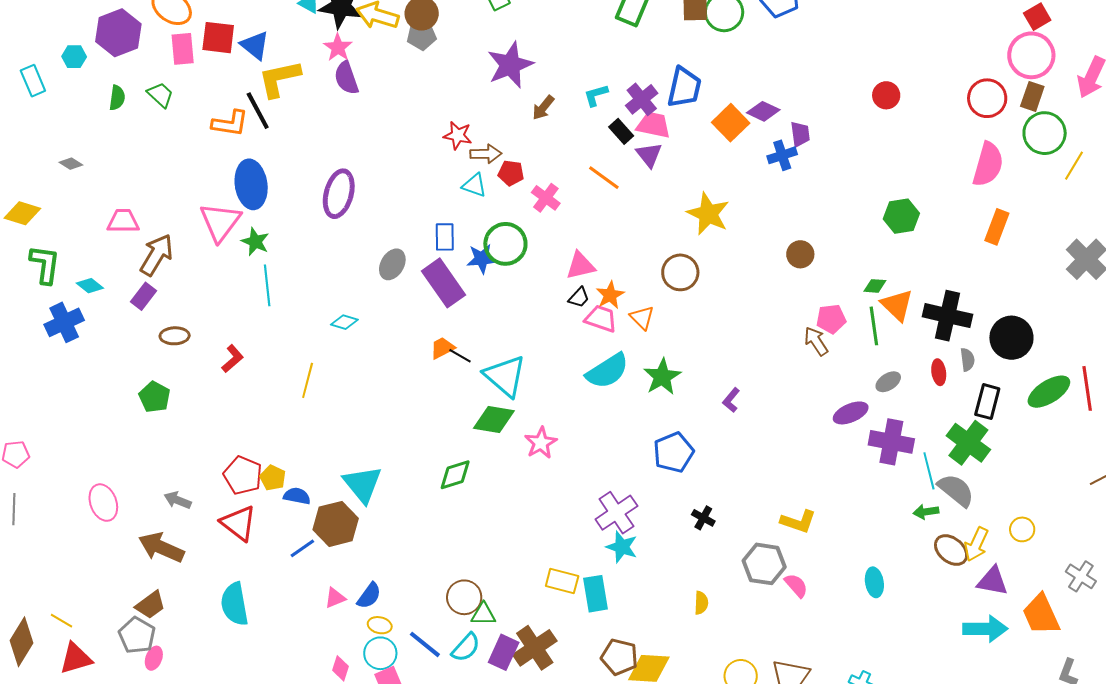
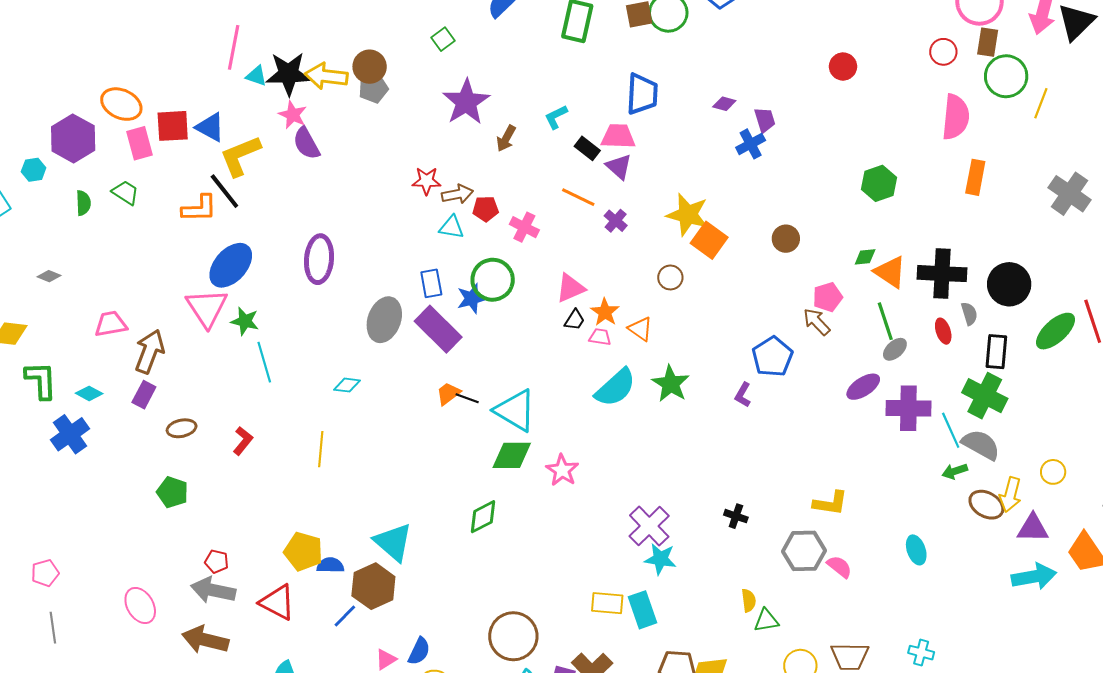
red circle: (987, 98) -> (943, 52), size x0.7
purple cross: (642, 99) -> (616, 221), moved, size x0.7
purple diamond: (763, 111) -> (724, 104), size x0.7
orange square: (731, 123) -> (709, 240), moved
blue ellipse: (251, 184) -> (231, 265), turned 60
gray ellipse: (392, 264) -> (384, 320), size x1.4
brown circle: (680, 272) -> (670, 277), size x0.7
pink trapezoid: (601, 319) -> (600, 337), size x0.7
green line: (874, 326) -> (885, 321), moved
blue pentagon: (673, 452) -> (772, 357), moved
red pentagon: (243, 475) -> (217, 561), moved, size x0.6
yellow pentagon: (273, 478) -> (303, 551), size x1.5
gray arrow: (178, 500) -> (213, 590), size x1.6
brown circle: (464, 597) -> (513, 636), size x1.4
green triangle: (483, 614) -> (766, 620), moved

